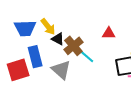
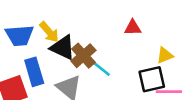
red triangle: (109, 33) -> (133, 28), moved
black triangle: (58, 39) -> (63, 48), size x1.5

